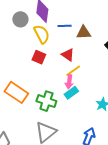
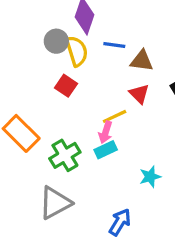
gray circle: (20, 19) -> (56, 41), moved
red triangle: (68, 55) -> (139, 94), moved
green cross: (46, 101) -> (65, 155), turned 30

